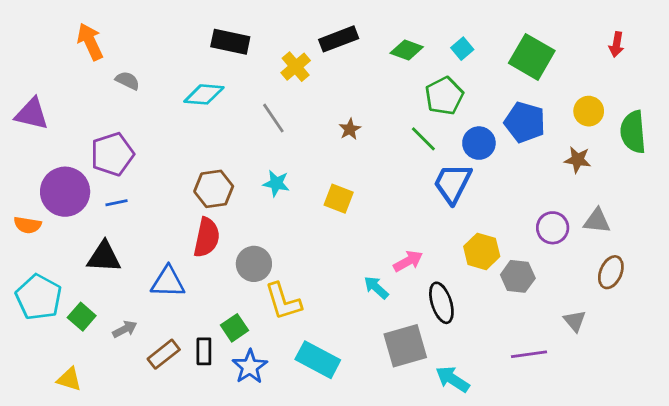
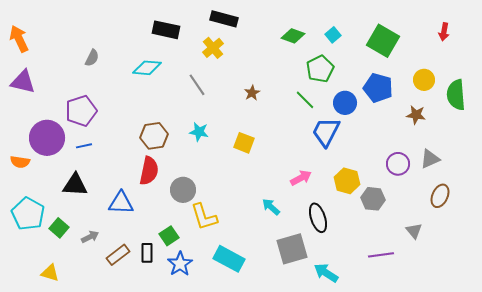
black rectangle: (339, 39) -> (224, 19), moved, turned 36
orange arrow: (90, 42) -> (19, 39), moved
gray semicircle: (128, 81) -> (92, 58), turned 90
gray triangle: (597, 221) -> (430, 159), turned -30
pink arrow: (408, 261) -> (301, 178), moved

